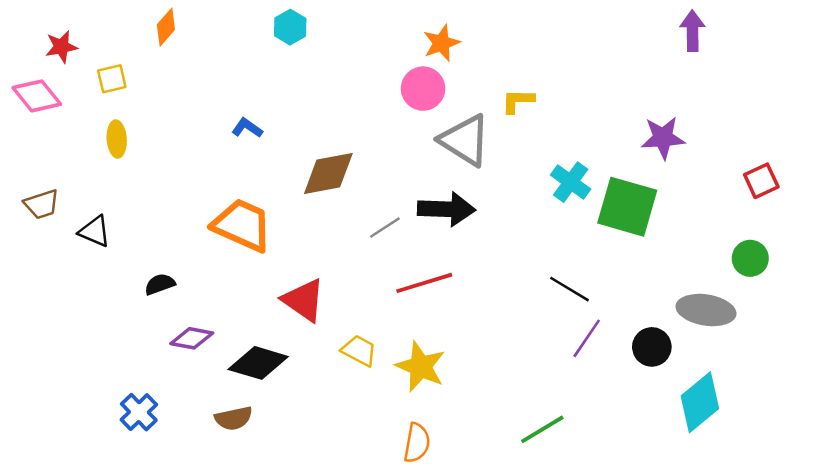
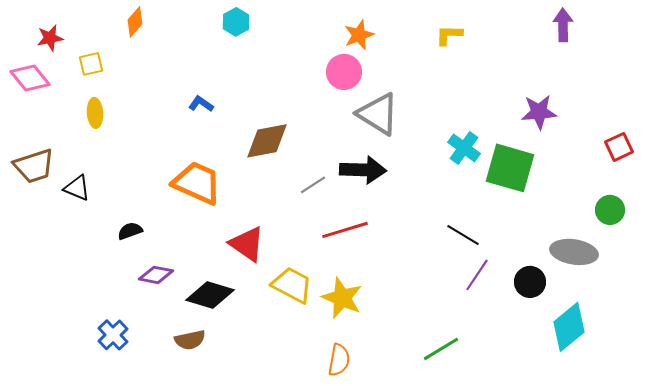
yellow L-shape: (518, 101) -> (449, 35), moved
brown trapezoid: (42, 204) -> (34, 166), size x1.4
yellow trapezoid: (359, 351) -> (292, 285), size x1.4

